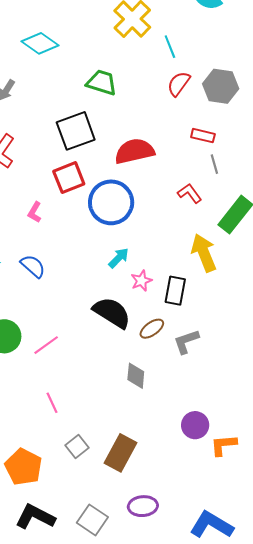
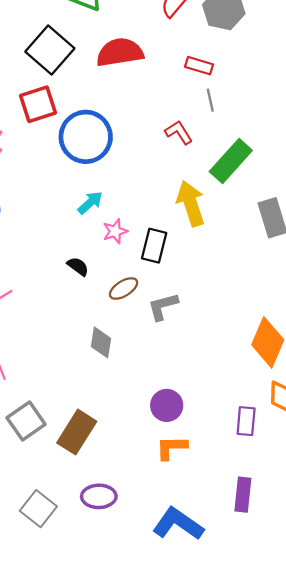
black square: (76, 131) -> (50, 50), turned -33
red semicircle: (134, 151) -> (120, 52), moved
black semicircle: (112, 313) -> (78, 266), size x0.5
orange L-shape: (223, 445) -> (171, 448), moved
gray square: (77, 446) -> (26, 421), size x1.4

